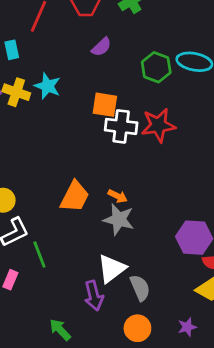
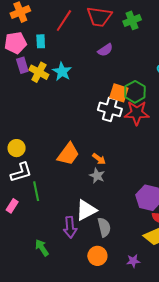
green hexagon: (156, 67) -> (135, 92), moved
orange square: (105, 105) -> (119, 93), moved
gray star: (119, 220) -> (97, 176), size x0.7

